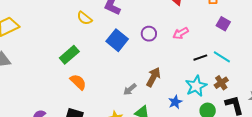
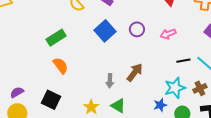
gray arrow: (130, 89) -> (110, 81), turned -56
blue star: (175, 102) -> (160, 105), moved

